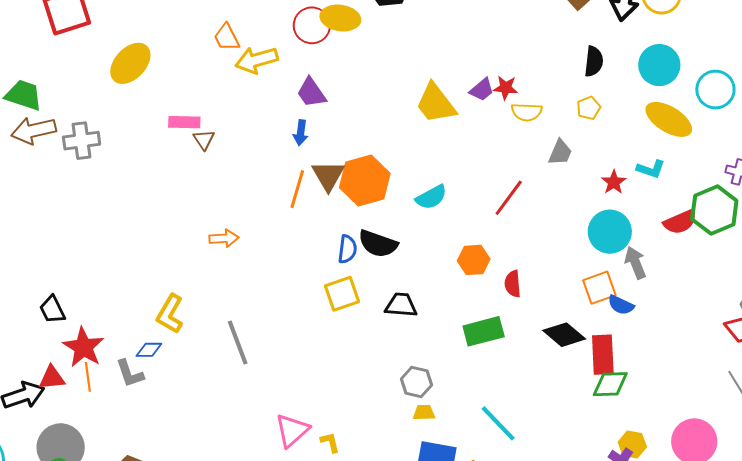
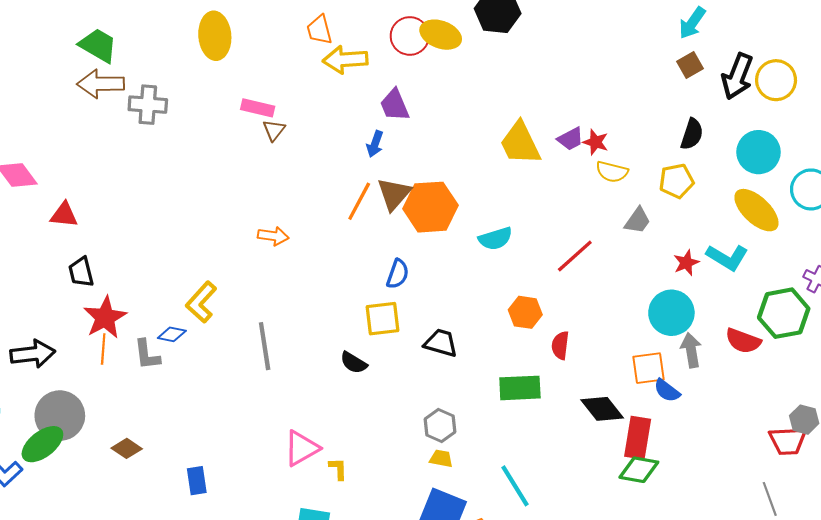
yellow ellipse: (130, 63) -> (215, 36), turned -60
yellow pentagon: (589, 108) -> (676, 181), size x1.4
cyan L-shape: (651, 169) -> (727, 257), size x1.4
red semicircle: (680, 222) -> (743, 341), moved, turned 32
black semicircle: (378, 244) -> (354, 363), moved, size x0.7
red triangle: (52, 378) -> (64, 215), moved

